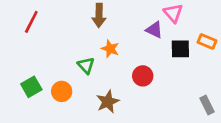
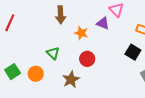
orange star: (110, 49) -> (81, 33), moved
black square: (180, 49) -> (133, 52), moved, turned 35
red circle: (143, 76) -> (87, 59), moved

